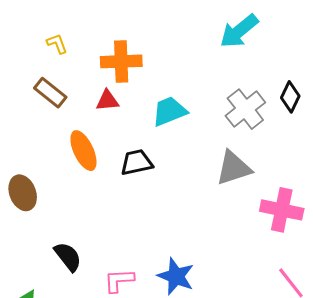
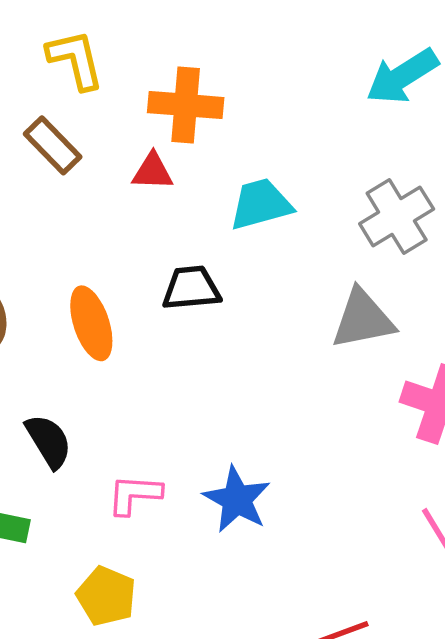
yellow L-shape: (57, 44) -> (75, 60), size x1.6
orange ellipse: (83, 151) -> (91, 323), moved

